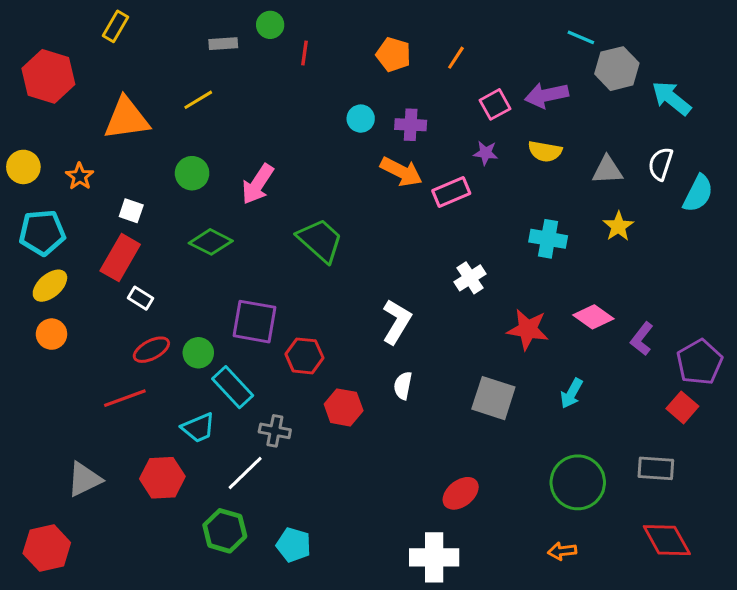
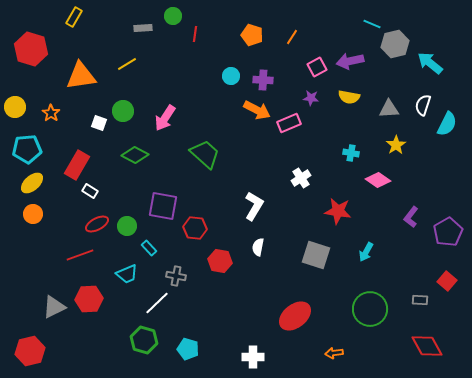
white square: (131, 211) -> (99, 123), moved
cyan cross: (548, 239) -> (351, 153), size x0.7
pink diamond: (593, 317) -> (378, 180), moved
cyan rectangle: (233, 387) -> (149, 248), size x0.6
red square: (682, 407) -> (447, 281), moved
gray rectangle: (656, 468) -> (420, 300), size x0.7
red hexagon: (162, 478) -> (89, 299), moved
red ellipse: (461, 493) -> (295, 316), size x1.4
orange arrow: (562, 551) -> (334, 353), moved
white cross: (434, 557) -> (253, 357), moved, size x0.7

